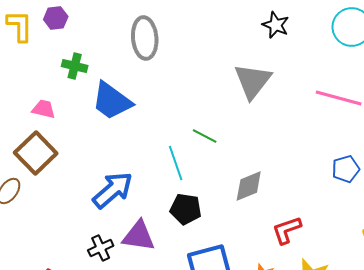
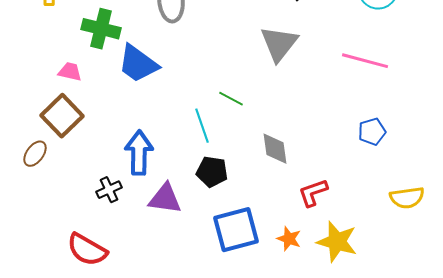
green cross: (75, 66) -> (101, 29), size x1.5
gray diamond: (249, 186) -> (275, 149), turned -76
blue arrow: (113, 190) -> (139, 153), turned -48
black cross: (101, 248) -> (109, 190), moved

